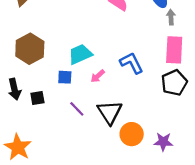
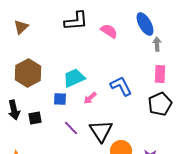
pink rectangle: (174, 50) -> (160, 74), size x0.7

